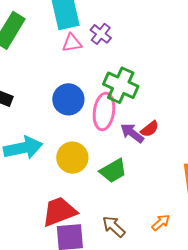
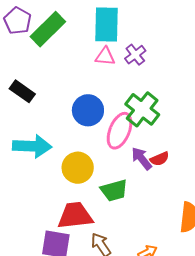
red trapezoid: (59, 212) -> (75, 216), moved

